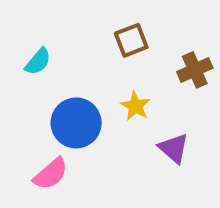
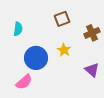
cyan semicircle: (38, 61) -> (18, 29), turned -32
purple triangle: (174, 148) -> (92, 70), moved

